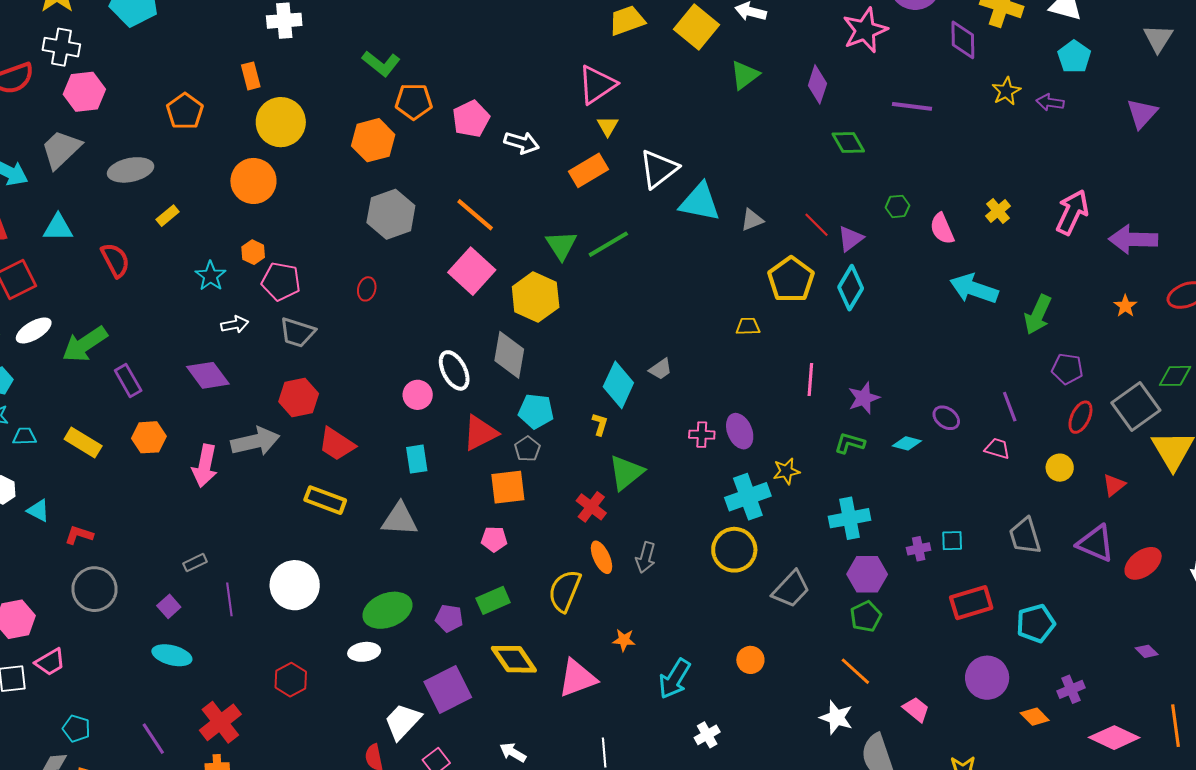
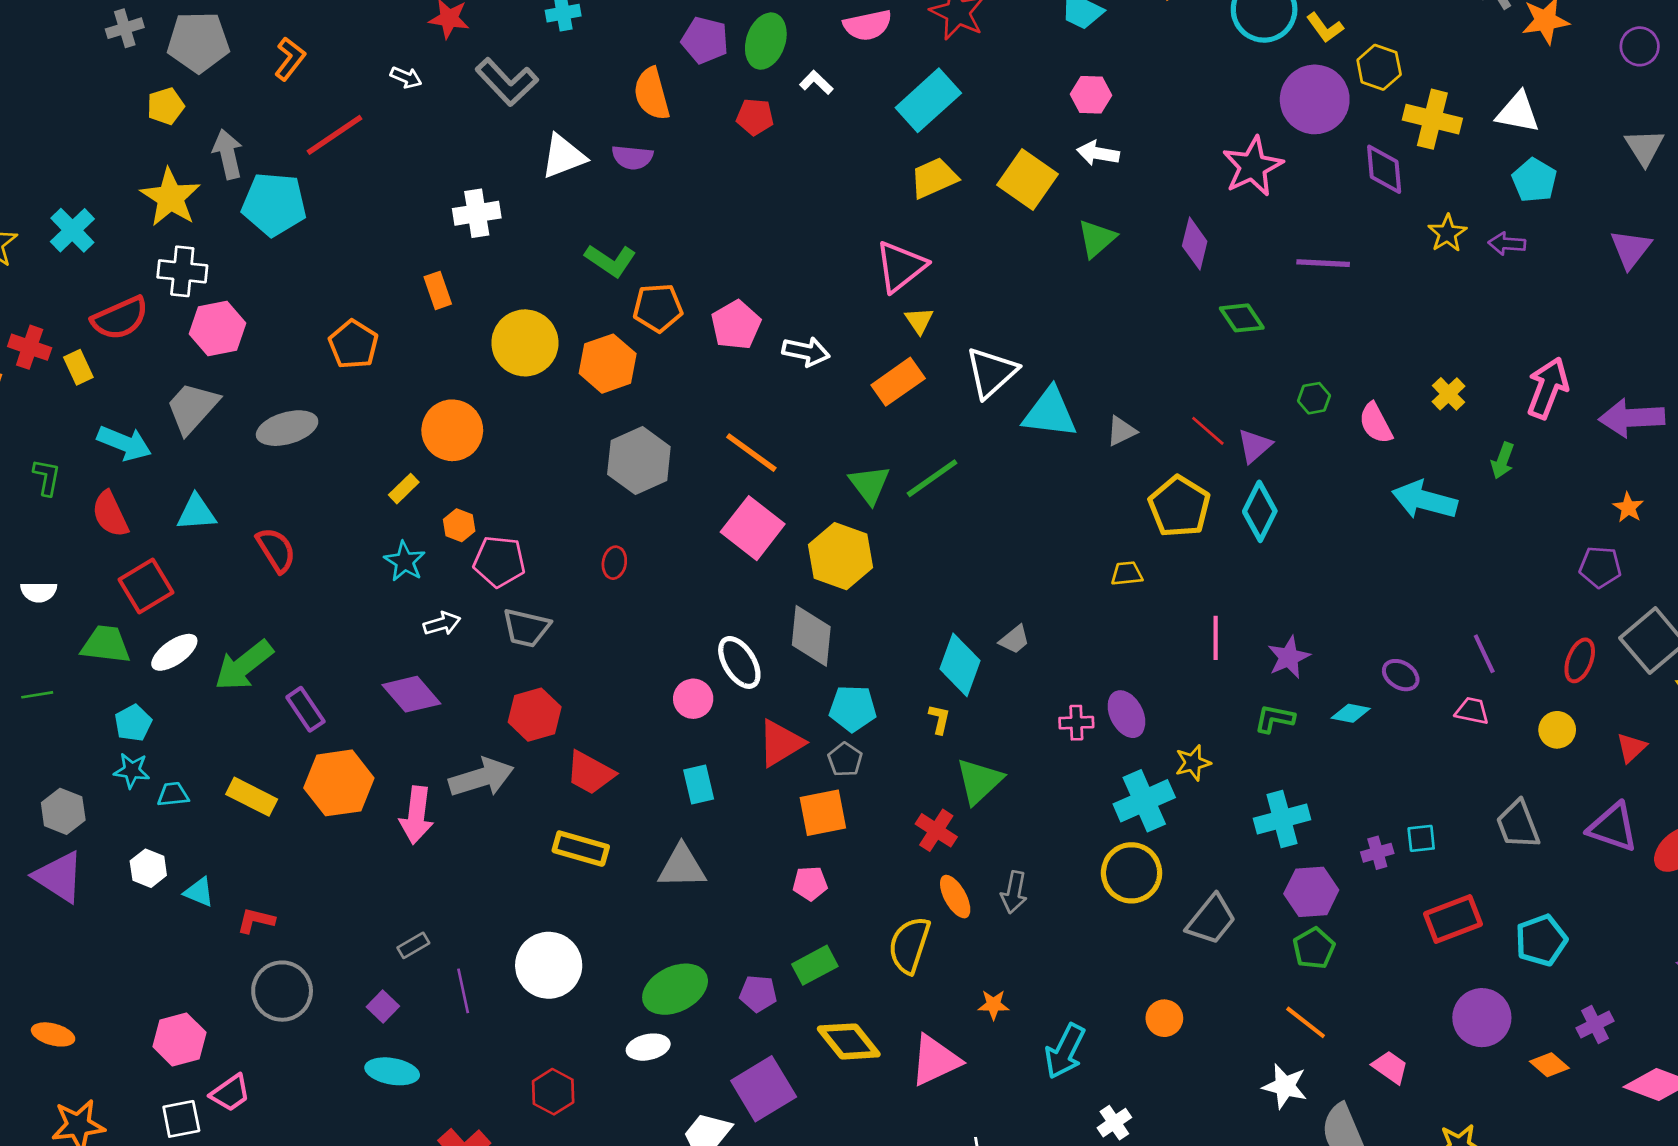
yellow circle: (281, 122) -> (525, 343), moved
yellow rectangle: (168, 216) -> (404, 489), moved
green arrow: (1038, 315) -> (1503, 461), moved, size x0.7
purple pentagon: (1067, 369) -> (1600, 567), moved
orange hexagon: (149, 437) -> (339, 783), size x1.5

